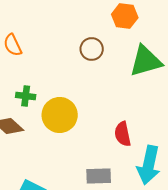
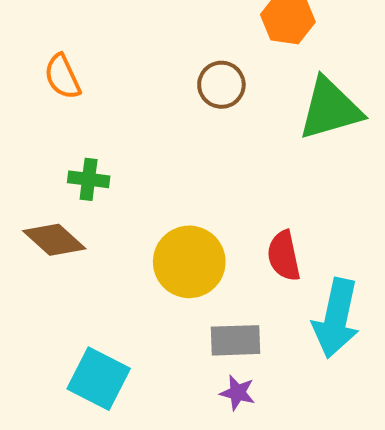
yellow circle: (60, 115) -> (189, 262), moved

